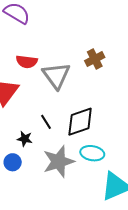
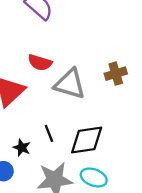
gray triangle: (56, 76) -> (70, 84), turned -48

